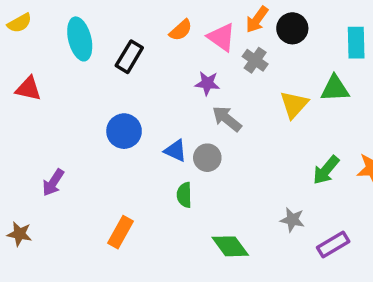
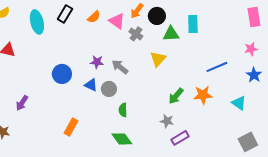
black rectangle: (129, 57) -> (65, 14), moved
purple star: (207, 83) -> (97, 62), moved
green triangle: (335, 89) -> (171, 34), moved
green semicircle: (184, 195) -> (123, 110), moved
gray star: (292, 220) -> (167, 121), moved
orange rectangle: (120, 232) -> (71, 127), moved

